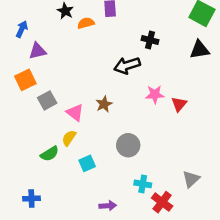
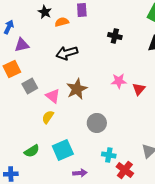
black arrow: (127, 65) -> (67, 53), moved
brown star: (104, 104) -> (77, 89), size x1.5
green semicircle: (50, 154) -> (32, 151), moved
cyan square: (87, 163) -> (63, 150), moved, size x1.5
blue cross: (31, 198) -> (11, 174), moved

